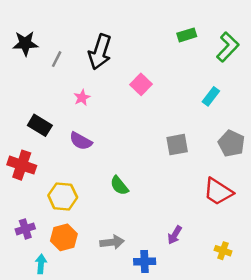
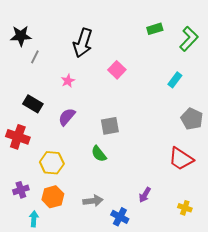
gray line: (57, 59) -> (35, 57), moved
purple semicircle: (81, 141) -> (67, 117), turned 102
gray square: (177, 145) -> (110, 126), moved
blue cross: (145, 261) -> (120, 217), turned 30

